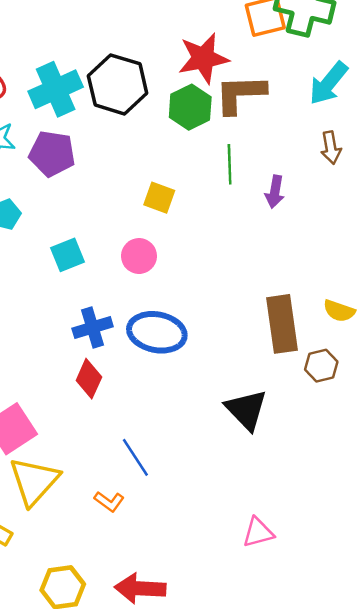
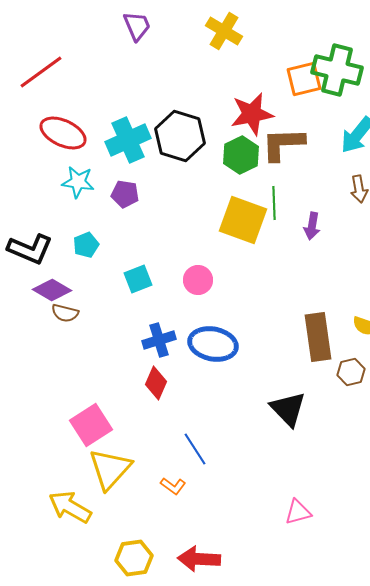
purple pentagon: (52, 154) -> (125, 194), size x0.7
yellow square: (159, 198) -> (243, 220), moved, size x1.8

